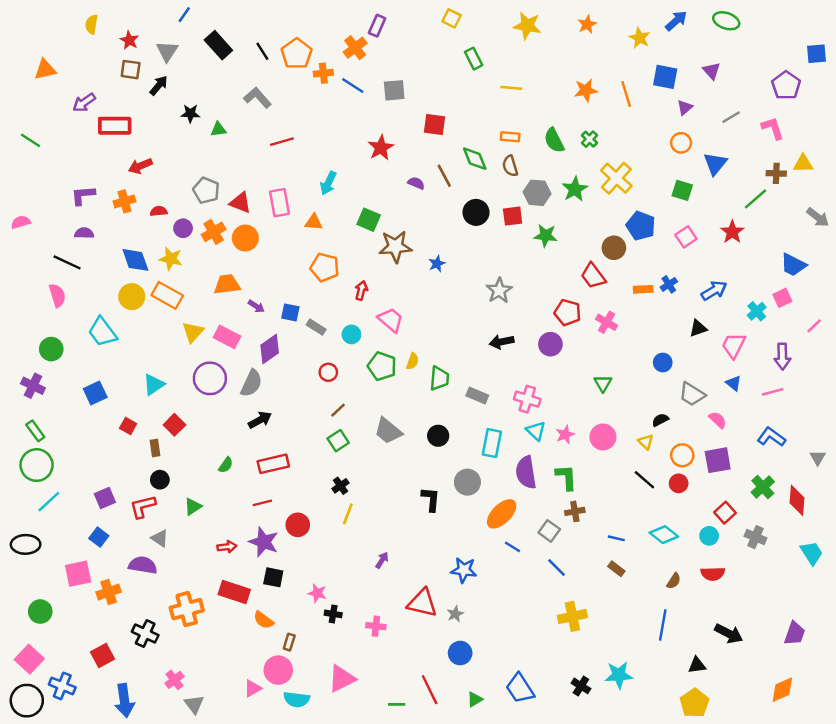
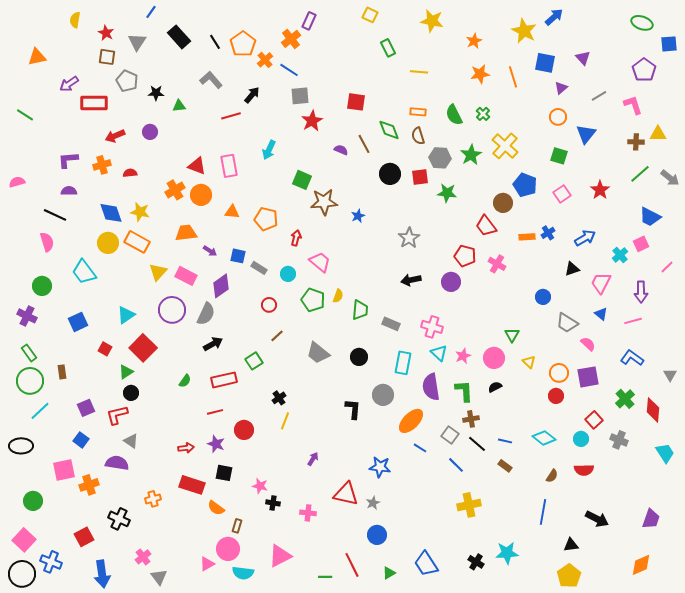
green ellipse: (726, 21) -> (642, 23), moved
orange star: (587, 24) -> (474, 41), moved
yellow star: (640, 38) -> (524, 31), size x1.4
orange cross: (323, 73) -> (265, 60), turned -35
black arrow: (159, 85) -> (252, 95), moved
gray square: (394, 90) -> (300, 96), moved
gray pentagon: (206, 190) -> (127, 81), moved
green line: (755, 199) -> (640, 174), moved
orange triangle: (314, 222) -> (232, 212), moved
purple circle: (183, 228) -> (150, 132), moved
green triangle: (603, 383) -> (512, 335), moved
black semicircle: (660, 420) -> (495, 387), moved
red square: (174, 425) -> (143, 348), size x1.5
green square: (338, 441) -> (254, 361), moved
brown rectangle: (155, 448) -> (62, 372), moved
black line: (644, 480) -> (477, 444), moved
green triangle: (193, 507) -> (126, 372), moved
purple star: (264, 542) -> (216, 444), size x0.7
orange cross: (187, 609) -> (153, 499), size x0.6

